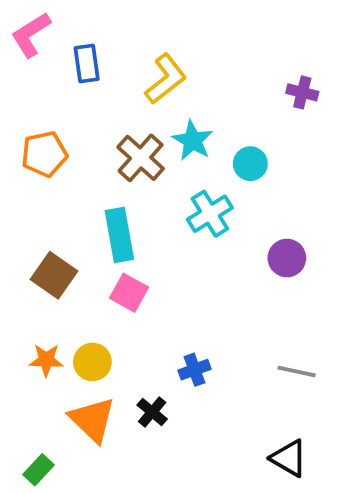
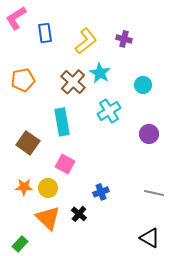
purple cross: (302, 92) -> (124, 39), moved
cyan circle: (250, 164) -> (143, 85), moved
pink square: (129, 293) -> (65, 164), moved

